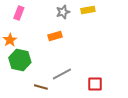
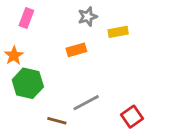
yellow rectangle: (88, 10) -> (118, 32), moved
red square: (95, 84) -> (132, 117), turned -35

